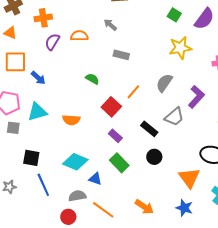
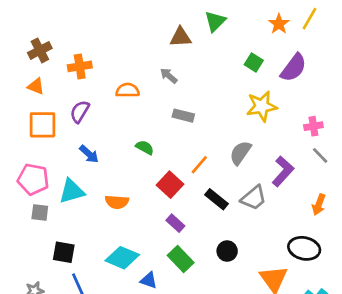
purple semicircle: (52, 42) -> (80, 112), moved
blue arrow: (38, 78) -> (89, 154), moved
black rectangle: (149, 129) -> (216, 199), moved

